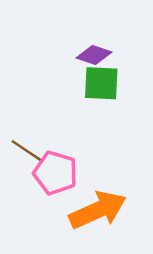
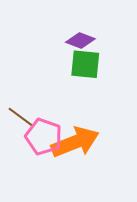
orange arrow: (98, 210) -> (75, 142), moved

